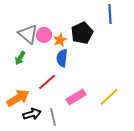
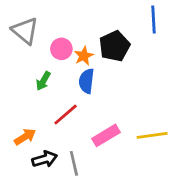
gray triangle: (28, 34) -> (25, 31), moved
green arrow: (20, 58) -> (43, 81), moved
yellow line: (109, 97) -> (152, 135), turned 35
orange arrow: (18, 98) -> (25, 137), size x0.7

